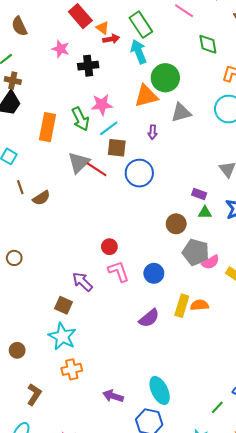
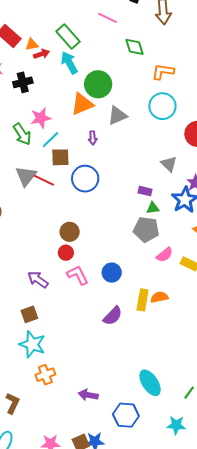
orange triangle: (103, 28) -> (32, 44), turned -40
brown circle: (176, 224) -> (70, 232), moved
gray pentagon: (196, 252) -> (146, 229), moved
purple arrow: (82, 282) -> (38, 280), moved
brown square: (63, 305) -> (29, 314), turned -36
cyan ellipse: (160, 390) -> (150, 383), moved

